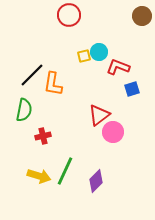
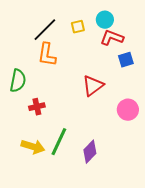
cyan circle: (99, 52) -> (105, 20), moved
black line: (32, 75) -> (45, 30), moved
pink circle: (113, 132) -> (128, 110), moved

